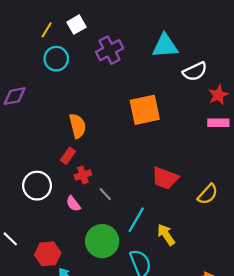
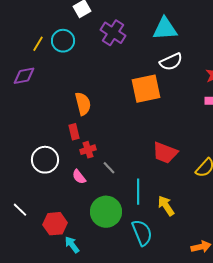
yellow line: (47, 30) -> (38, 44), moved
purple cross: (110, 50) -> (113, 33), turned -30
white semicircle: (195, 71) -> (171, 62), moved
red rectangle: (68, 156) -> (74, 132), turned -49
cyan line: (136, 220) -> (138, 192), turned -30

